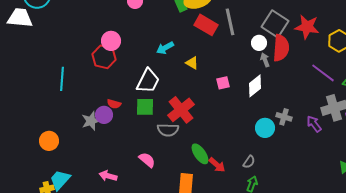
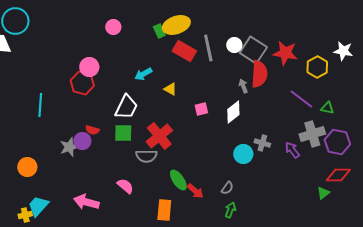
white circle: (259, 43) -> (234, 45), moved
pink arrow: (108, 176) -> (86, 202), size x1.4

